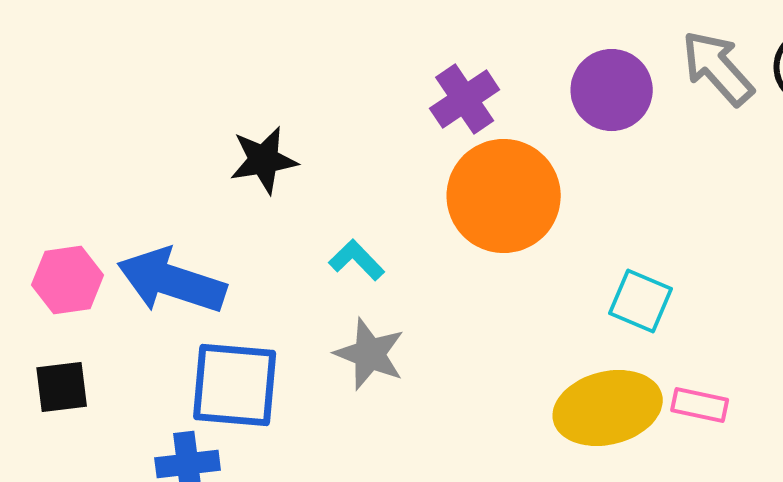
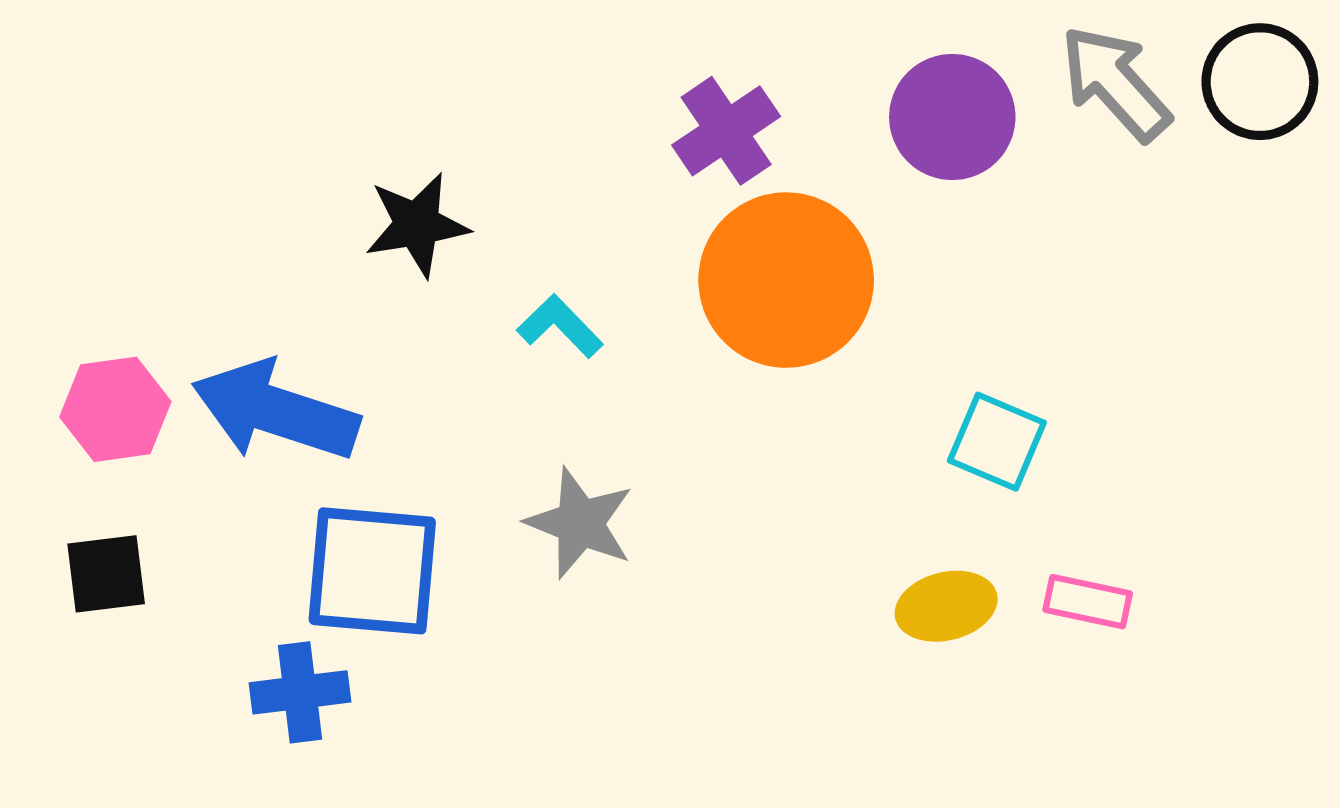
cyan L-shape: (357, 260) -> (560, 326), moved
yellow ellipse: (608, 408) -> (946, 606), size x0.6

